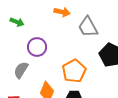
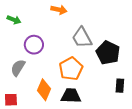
gray trapezoid: (88, 27) -> (82, 38), moved

